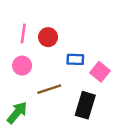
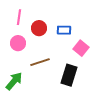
red circle: (48, 37) -> (39, 28), moved
blue rectangle: (75, 59) -> (64, 30), moved

